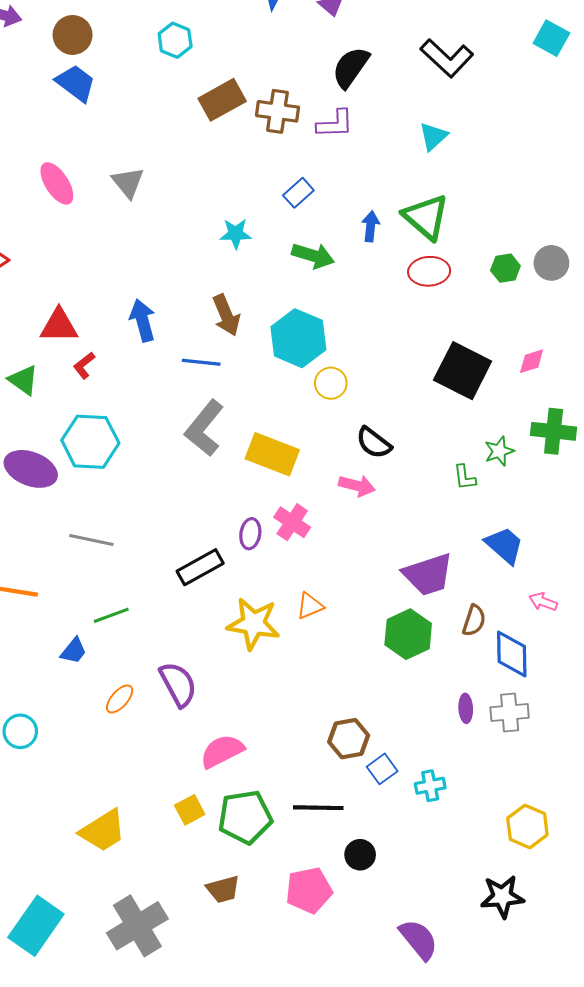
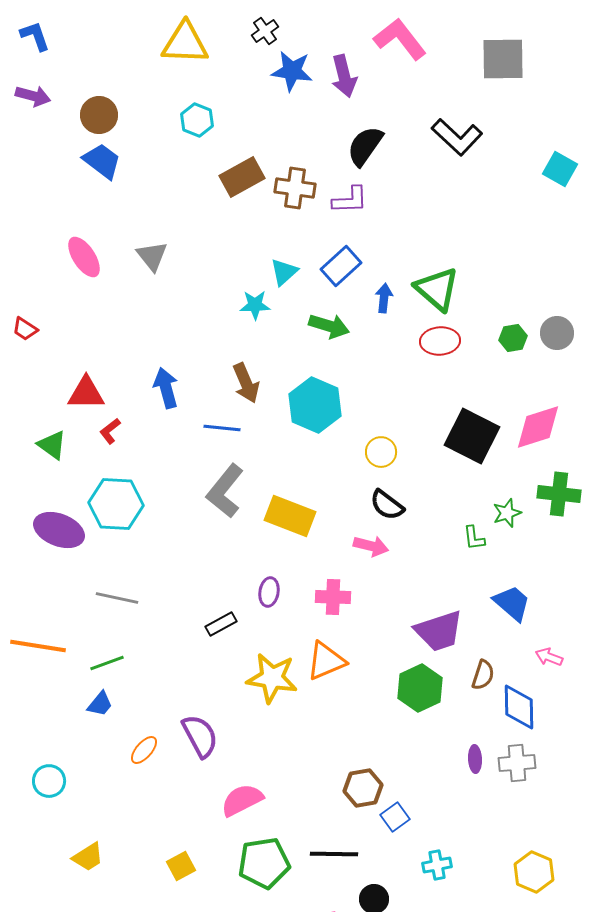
cyan square: (551, 38) -> (560, 169), moved
cyan triangle: (433, 136) -> (284, 272), moved
blue rectangle: (298, 193) -> (341, 266), moved, size x1.4
pink diamond: (532, 361) -> (538, 427), size x1.8
yellow circle: (331, 383) -> (381, 452), moved
pink cross: (292, 522) -> (333, 597), moved, turned -32
black rectangle: (200, 567) -> (221, 624), size x0.7
orange triangle: (310, 606) -> (326, 661), size x1.5
green line: (111, 615) -> (107, 663), moved
cyan cross: (430, 786) -> (437, 865), moved
yellow square: (190, 810) -> (181, 866), moved
yellow trapezoid: (103, 831) -> (88, 857), moved, size x0.7

